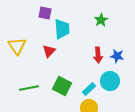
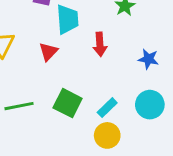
red arrow: (98, 55) -> (100, 44), moved
cyan circle: (110, 81) -> (150, 105), moved

